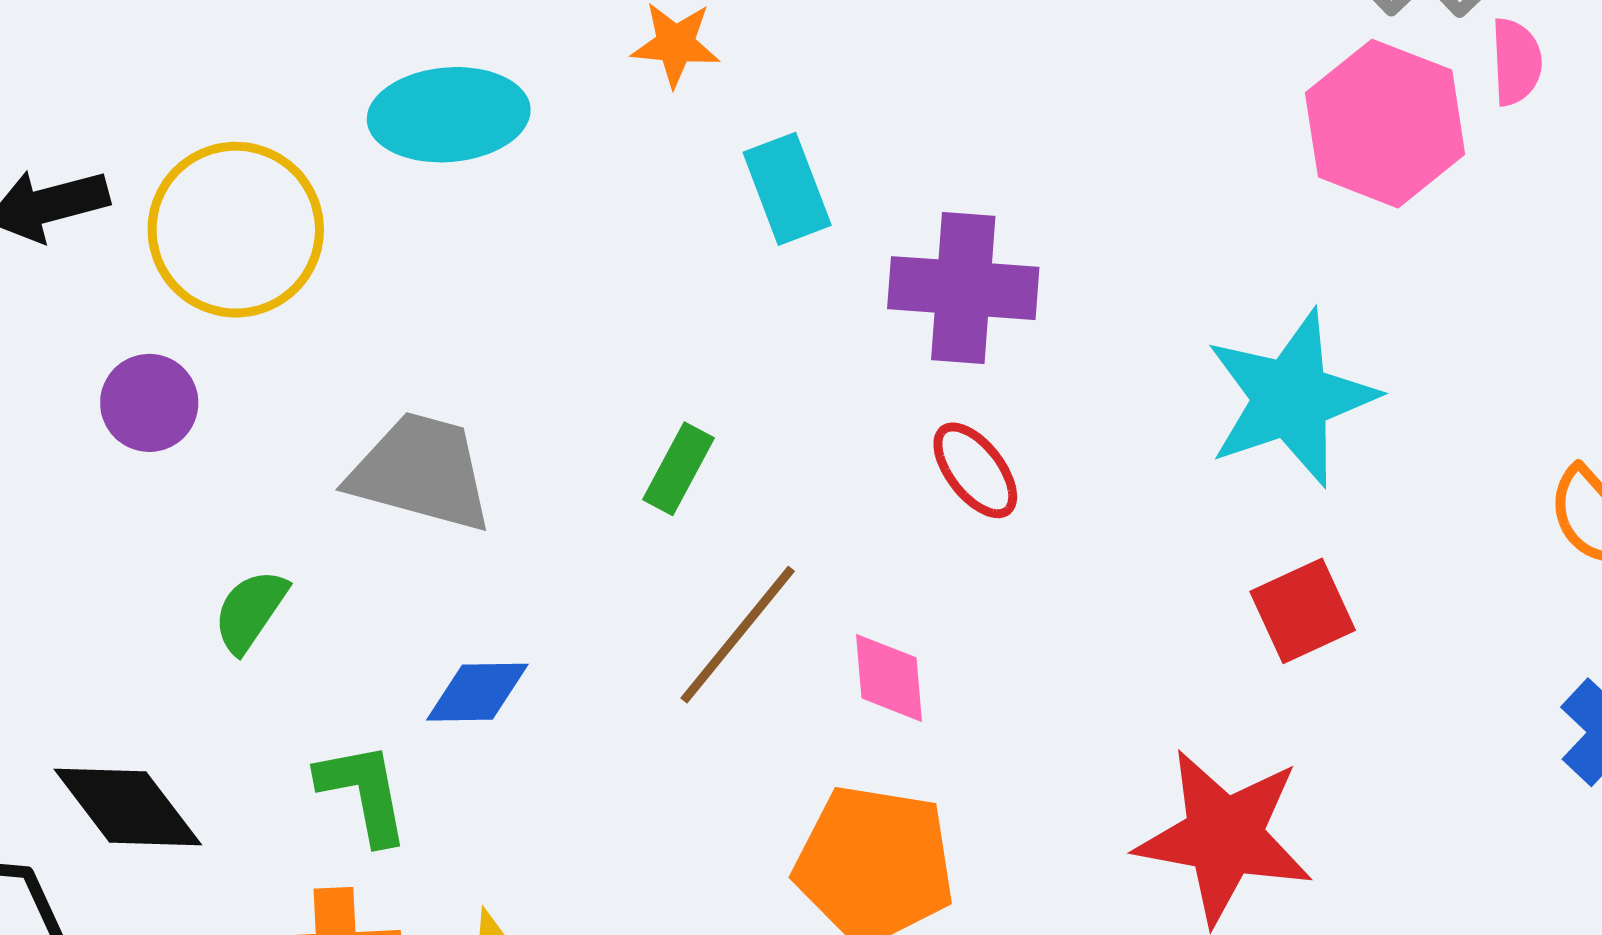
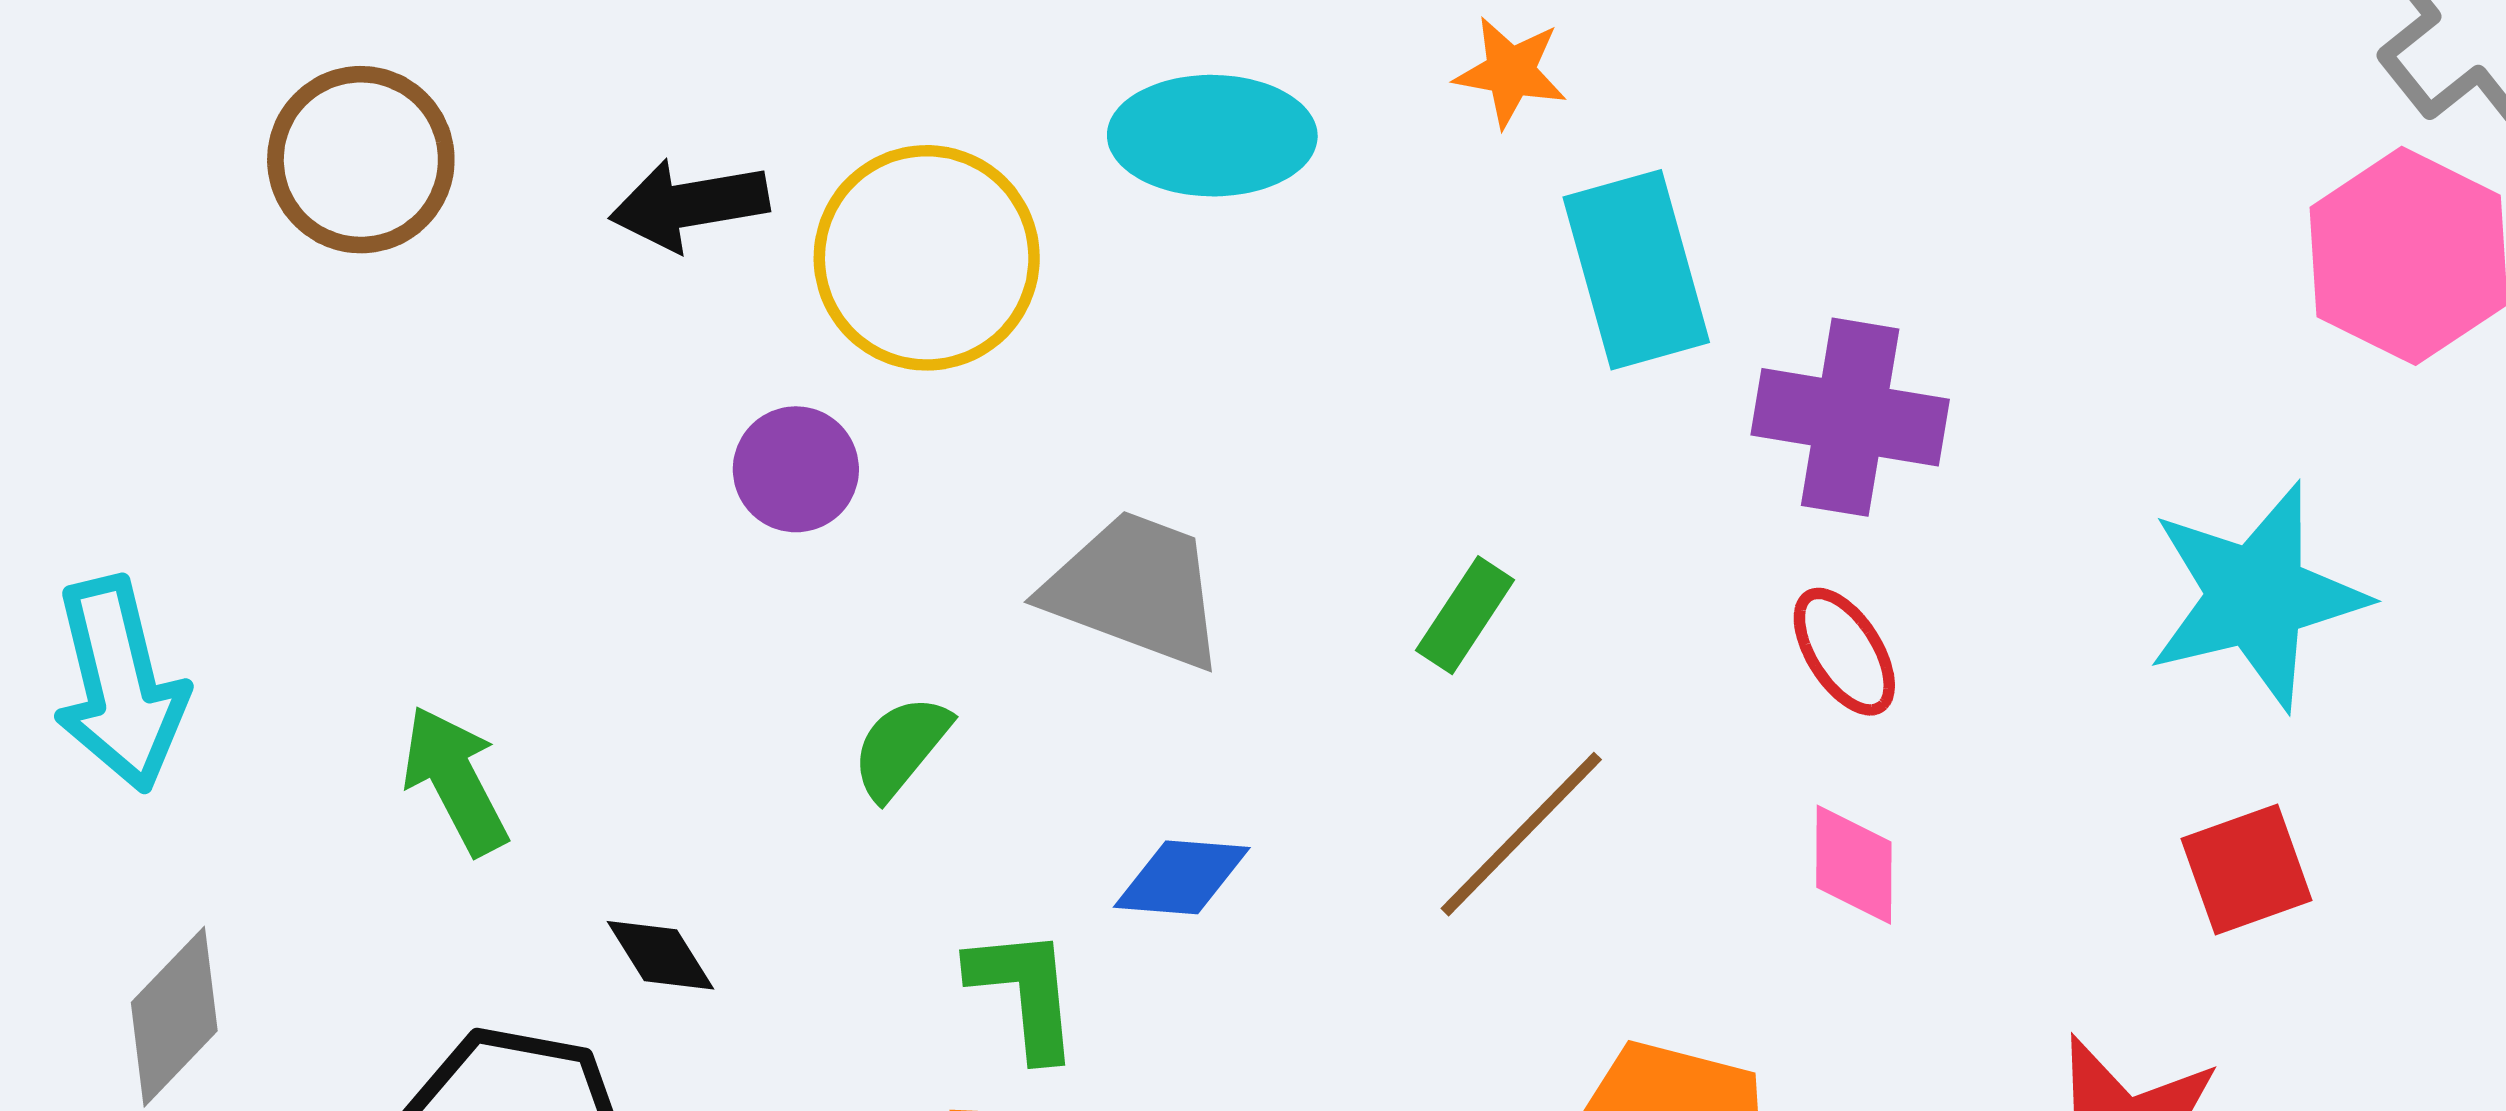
cyan rectangle: (787, 189) -> (1636, 270), size x1.4
pink diamond: (889, 678) -> (1854, 865), moved
black diamond: (128, 807) -> (660, 955), moved, size x0.6

